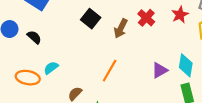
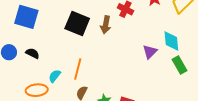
black square: (91, 19) -> (77, 23), size x1.4
orange line: (110, 71) -> (78, 69), moved

